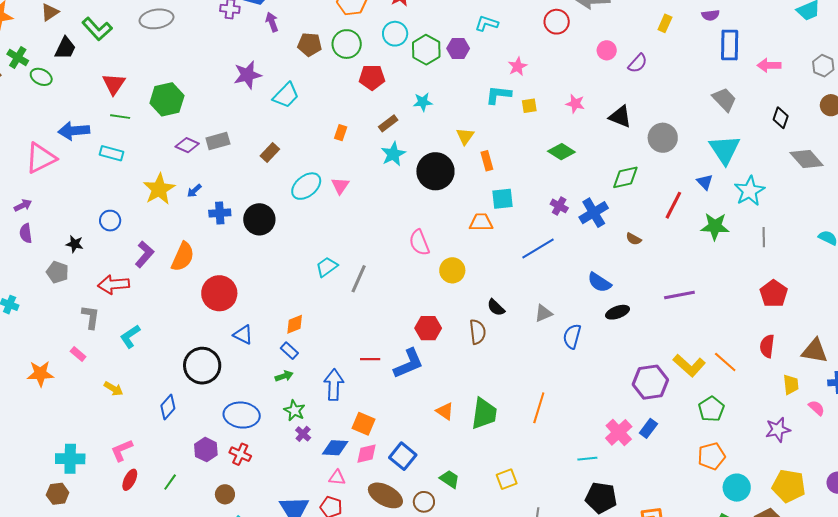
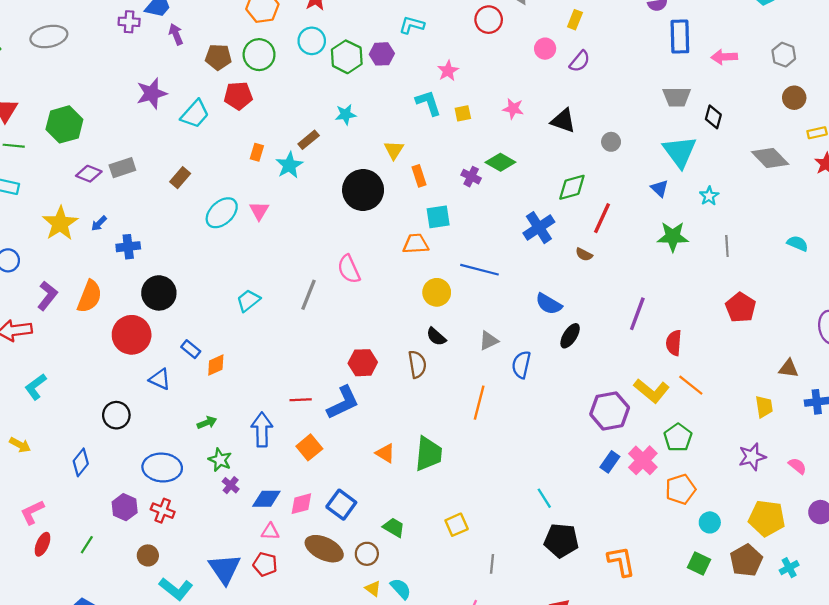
yellow rectangle: (665, 23) -> (575, 20), moved
red pentagon: (372, 77) -> (238, 96), moved
cyan L-shape: (498, 95) -> (428, 103), turned 68
gray trapezoid: (724, 99) -> (677, 97), turned 136
black diamond: (781, 118) -> (713, 117), moved
gray circle: (663, 138) -> (611, 142), size x0.6
cyan star: (393, 154) -> (289, 165), moved
cyan star: (750, 191) -> (709, 196), size x0.6
red line: (673, 205) -> (602, 218), moved
purple cross: (559, 206) -> (471, 177), moved
black circle: (259, 219) -> (159, 293), moved
blue line: (538, 248) -> (479, 270), turned 48
yellow circle: (452, 270) -> (437, 292), moved
gray line: (359, 279) -> (309, 295), moved
purple line: (679, 295) -> (637, 314), turned -56
black ellipse: (618, 312) -> (570, 336), turned -35
red semicircle: (767, 346) -> (674, 343), moved
blue rectangle: (289, 351) -> (191, 349), moved
brown triangle: (815, 351) -> (789, 368), size x0.7
black circle: (202, 366) -> (116, 415), size x0.7
orange line: (539, 408) -> (479, 403), moved
pink semicircle: (816, 408) -> (797, 466), moved
orange square: (364, 424) -> (309, 447), moved, turned 30
pink cross: (619, 432) -> (643, 460), moved
cyan line: (587, 459) -> (544, 498), turned 66
cyan circle: (737, 488) -> (710, 522), size x0.7

